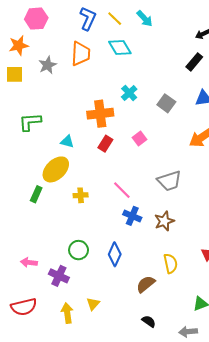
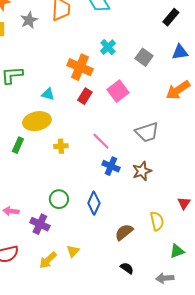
orange cross: (100, 114) -> (80, 67), turned 30
pink square: (139, 138) -> (118, 91), size x1.5
yellow ellipse: (56, 169) -> (37, 121), turned 32
yellow semicircle: (170, 263) -> (157, 221), moved
yellow arrow: (67, 313) -> (48, 260), turned -126

